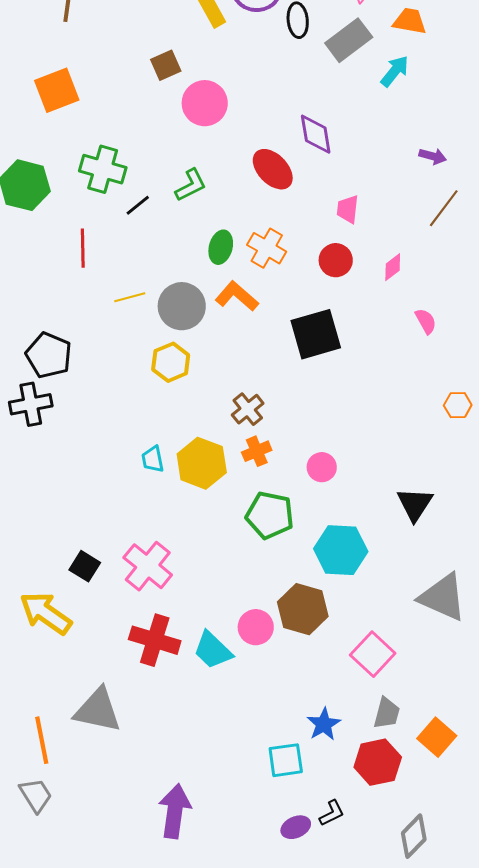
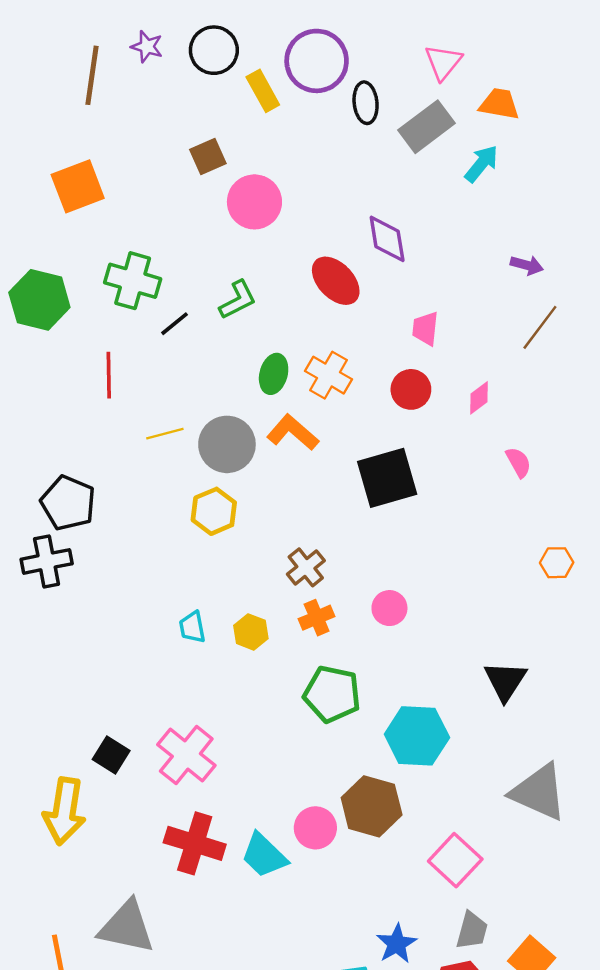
yellow hexagon: (202, 463) -> (251, 632), size x0.6
pink circle: (322, 467) -> (389, 608), moved
yellow arrow: (46, 613) -> (65, 811), turned -116

